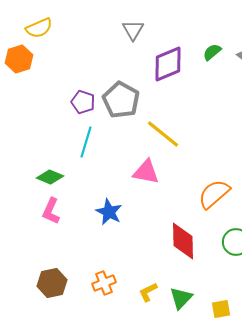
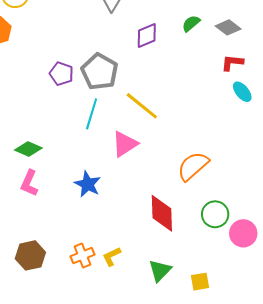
purple diamond: (168, 64) -> (147, 35), size x0.7
cyan line: (86, 142) -> (92, 114), moved
pink triangle: (146, 172) -> (125, 144), turned -44
yellow L-shape: (148, 292) -> (112, 256), moved

